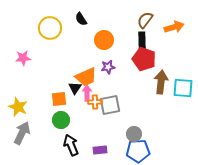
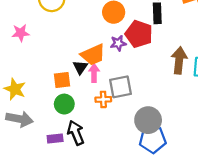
red pentagon: (144, 59) -> (139, 34), moved
orange cross: (95, 102) -> (103, 99), moved
gray arrow: (22, 133) -> (19, 119), turned 75
gray circle: (134, 134) -> (148, 120), size x1.5
purple rectangle: (100, 150) -> (55, 138), moved

